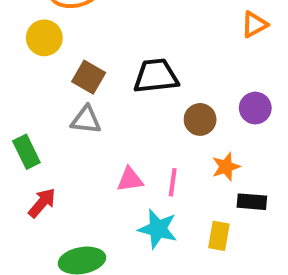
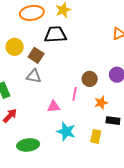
yellow circle: (44, 38) -> (15, 47), moved
black trapezoid: (156, 76) -> (55, 35), moved
pink line: (173, 182) -> (75, 94), moved

